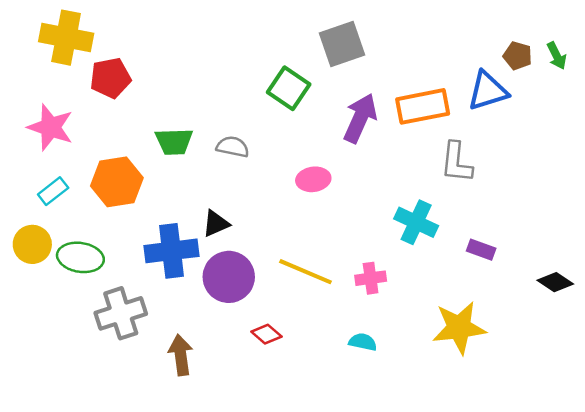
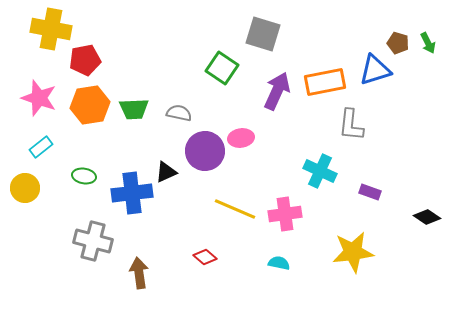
gray square: (342, 44) -> (263, 34), turned 36
orange hexagon: (117, 182) -> (90, 105), moved
green ellipse: (80, 257) -> (84, 176), moved, size x0.7
purple circle: (229, 277) -> (205, 151), moved
pink cross: (371, 278) -> (285, 214), size x1.4
gray cross: (121, 313) -> (93, 241), turned 33

